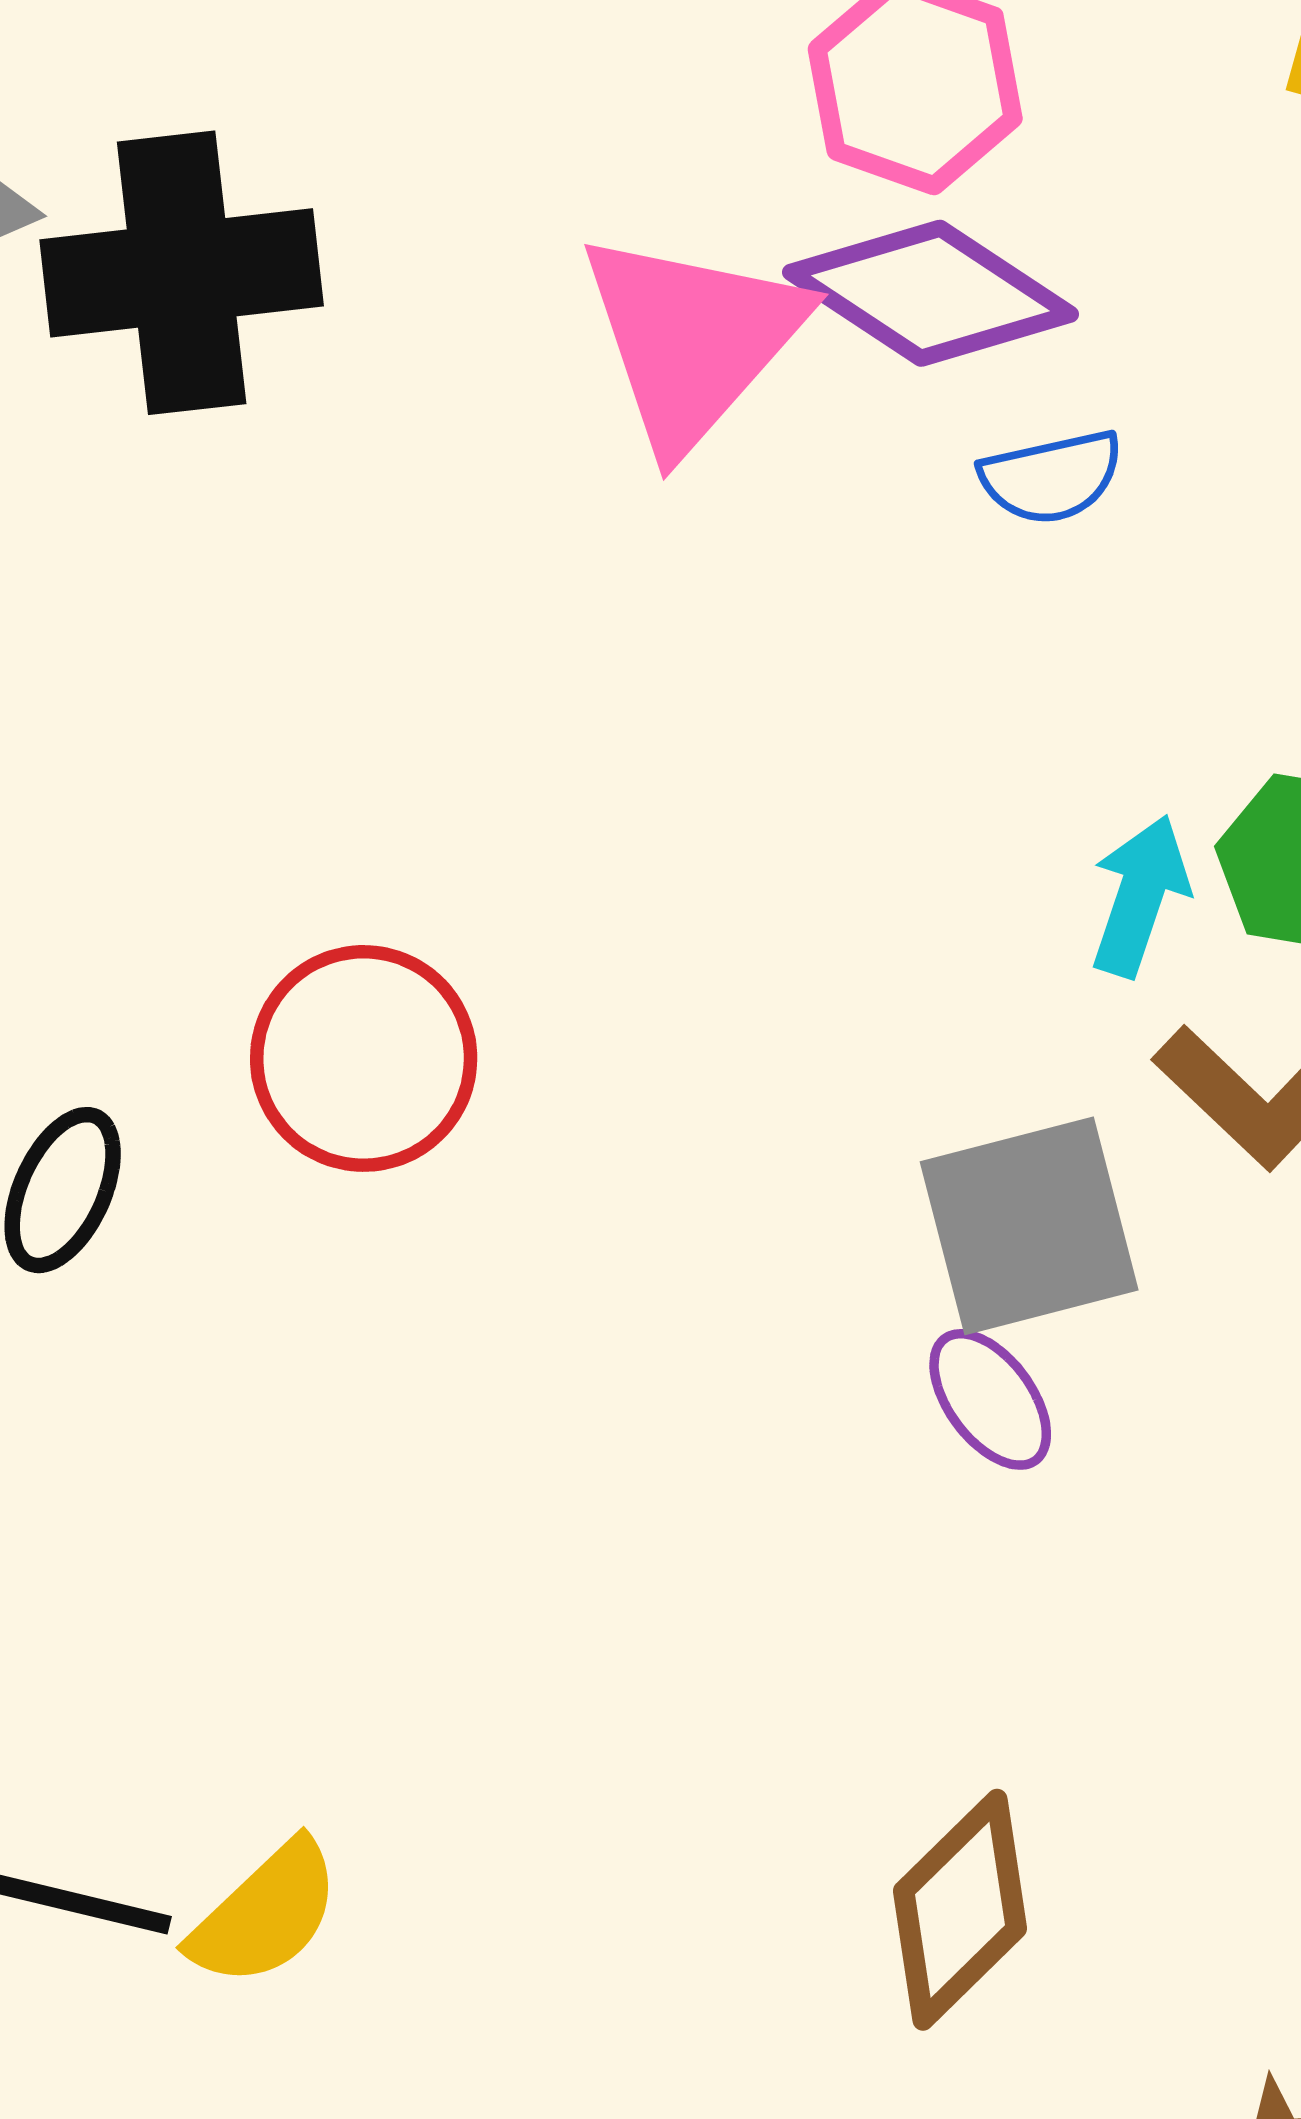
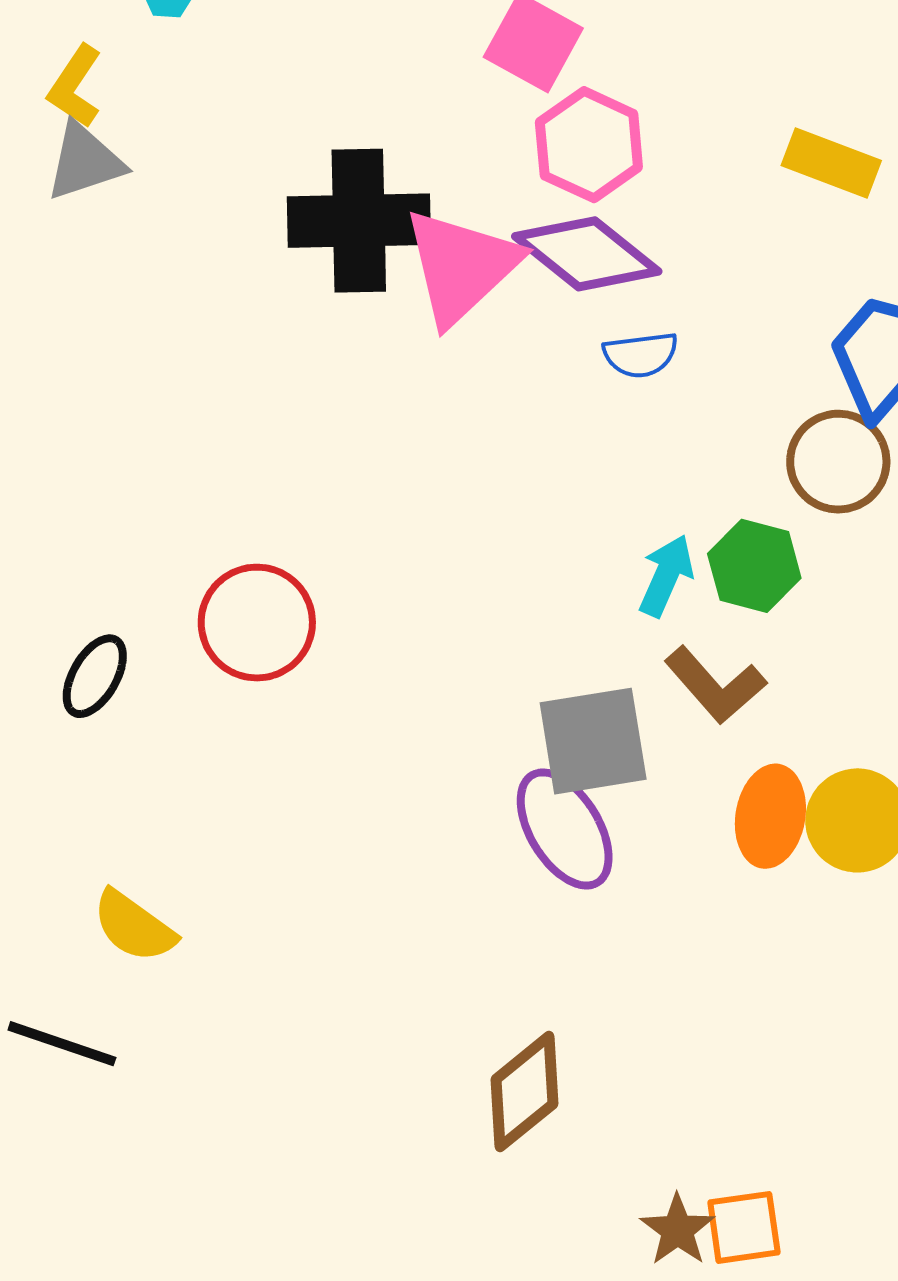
black cross: (182, 273) -> (359, 221), moved
purple ellipse: (990, 1399) -> (565, 829), size x1.6
yellow semicircle: (265, 1914) -> (134, 926), moved, turned 74

